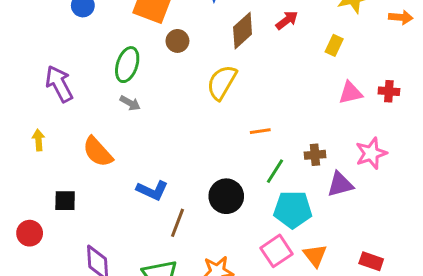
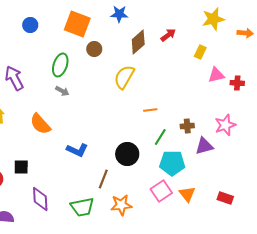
pink triangle: (350, 93) -> (216, 75), moved
black square: (65, 201) -> (21, 167), moved
brown line: (177, 223) -> (103, 179), moved

